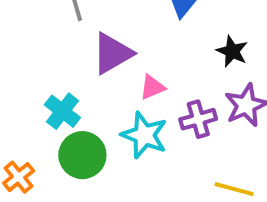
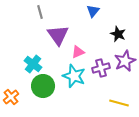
purple triangle: (112, 53) -> (58, 35), turned -35

